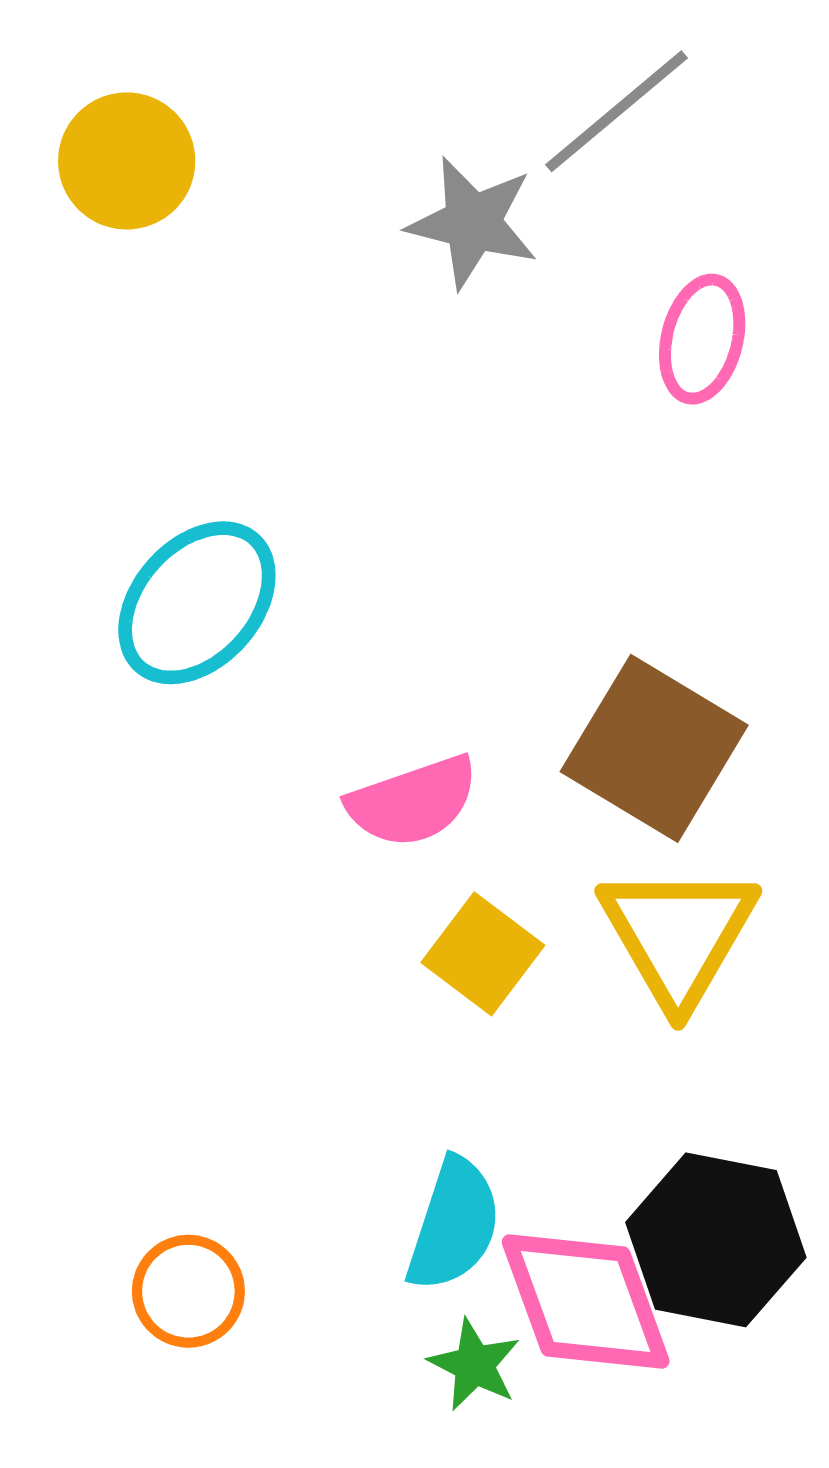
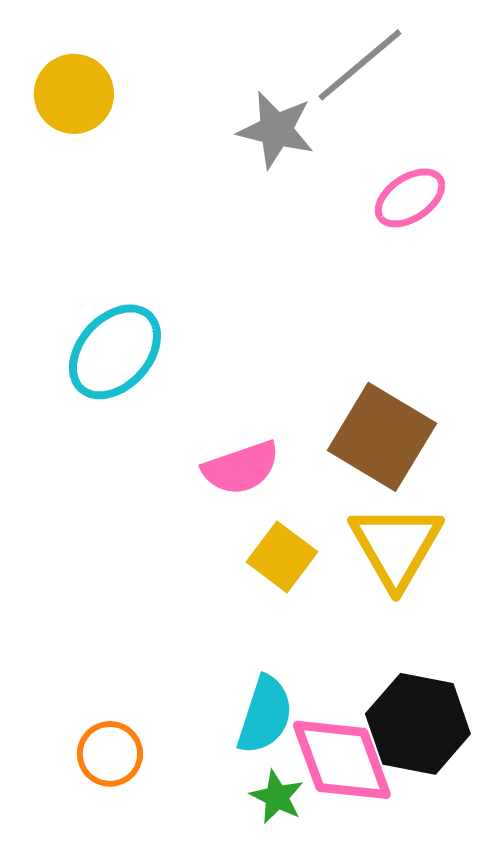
pink ellipse: (702, 339) -> (410, 198), turned 42

